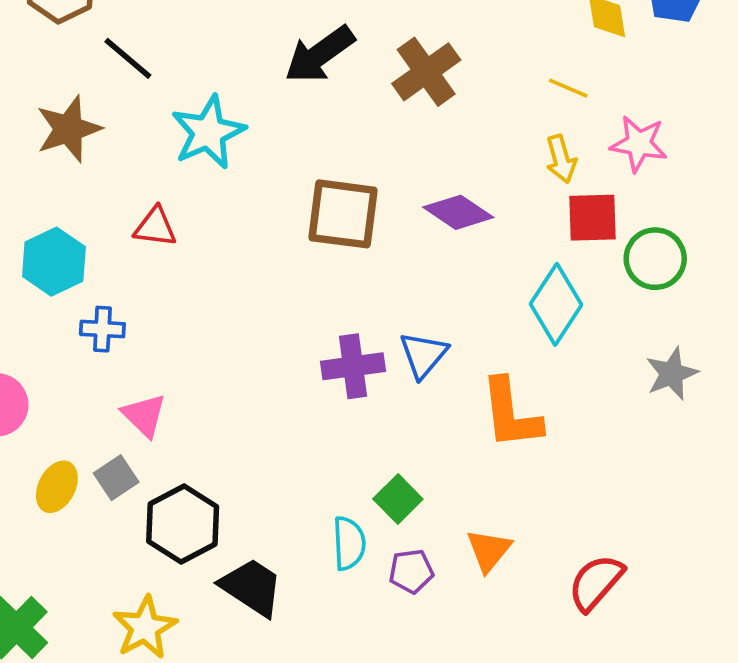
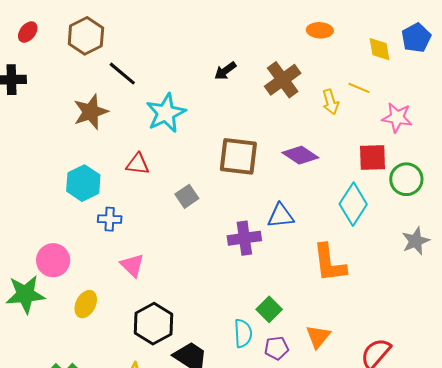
black arrow: (320, 54) -> (225, 71), size x0.6
yellow arrow: (561, 159) -> (330, 102), moved
blue triangle: (423, 355) -> (281, 216), moved, turned 44
gray square: (116, 478) -> (187, 196), moved

